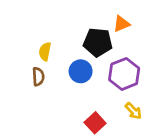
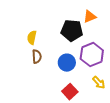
blue circle: (81, 71) -> (67, 63), moved
brown semicircle: (38, 77) -> (37, 57), moved

